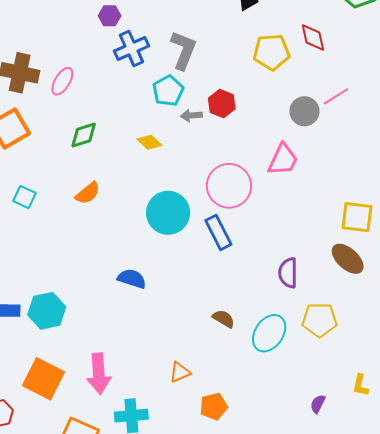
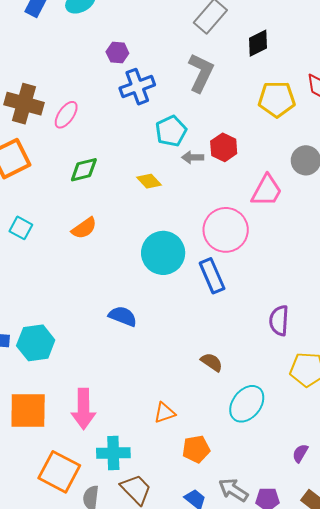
gray L-shape: (183, 50) -> (201, 73), moved
pink trapezoid: (283, 160) -> (267, 191), moved
cyan ellipse: (269, 333) -> (247, 404), moved
orange square: (43, 379) -> (28, 410), turned -30

